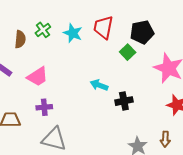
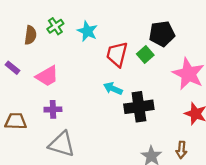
red trapezoid: (103, 27) -> (117, 54), moved
black cross: (124, 101) -> (139, 107), size x1.5

